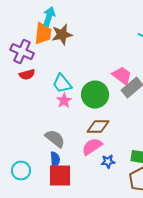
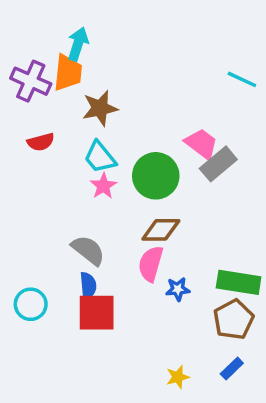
brown star: (62, 35) -> (100, 108), moved
purple cross: (22, 52) -> (31, 81), moved
pink semicircle: (92, 147) -> (151, 264), turned -40

